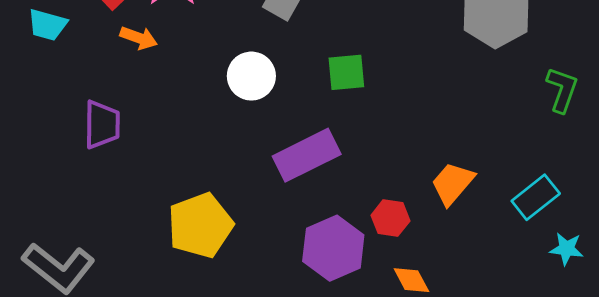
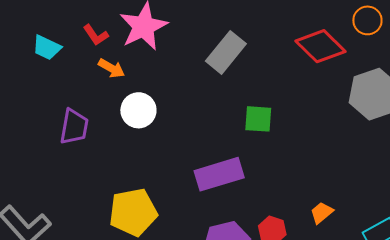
white circle: (251, 76) -> (138, 110), moved
orange trapezoid: (453, 183) -> (322, 213), size x0.7

